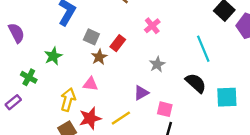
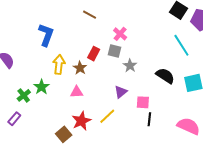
gray square: (91, 37) -> (115, 51), moved
cyan line: (203, 49) -> (181, 45), moved
green star: (53, 56) -> (41, 87), moved
green cross: (29, 77) -> (24, 95), turned 32
yellow arrow: (68, 100) -> (59, 64), moved

